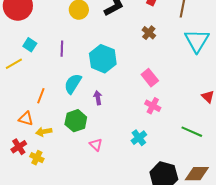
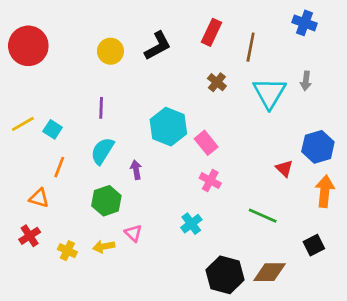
brown cross: (149, 33) -> (217, 82), moved
cyan square: (30, 45) -> (53, 129), moved
purple line: (62, 49) -> (101, 108), moved
cyan hexagon: (103, 59) -> (168, 127), moved
yellow arrow: (44, 132) -> (104, 247), moved
yellow cross: (37, 158) -> (67, 251), moved

